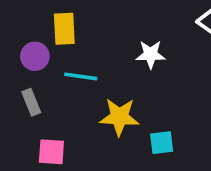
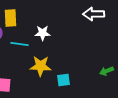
white star: (151, 54) -> (43, 33), moved

